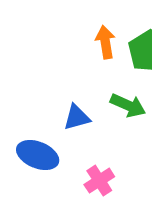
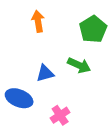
orange arrow: (105, 42) -> (38, 21), moved

